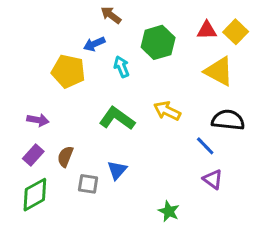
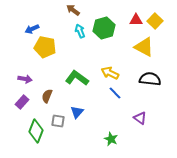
blue arrow: (94, 44) -> (32, 29), moved
cyan arrow: (122, 67) -> (80, 31), moved
blue line: (205, 146) -> (115, 93), moved
brown semicircle: (65, 157) -> (47, 96), moved
green diamond: (35, 195) -> (36, 131), moved, turned -40

